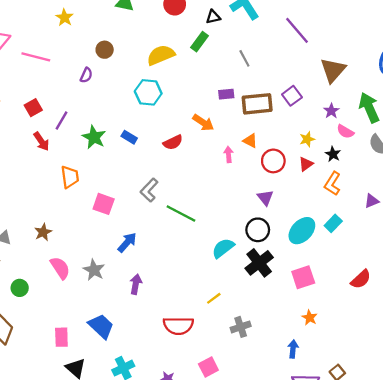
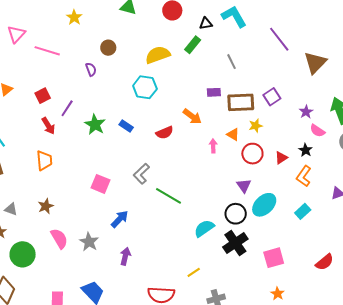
brown triangle: (333, 70) -> (315, 63), moved
purple semicircle: (86, 75) -> (91, 69), turned -48
yellow star: (307, 139) -> (256, 126), moved
orange trapezoid: (70, 177) -> (44, 161), moved
cyan ellipse: (302, 231) -> (264, 205), moved
green circle: (20, 288) -> (23, 254), size x1.6

